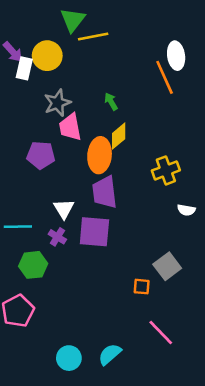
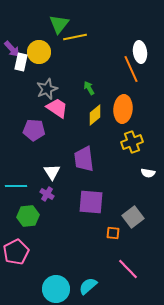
pink trapezoid: (70, 127) -> (57, 108), turned 135
orange ellipse: (100, 155) -> (123, 109), moved
purple square: (94, 232) -> (91, 202), moved
cyan circle: (69, 358) -> (56, 289), size x1.4

